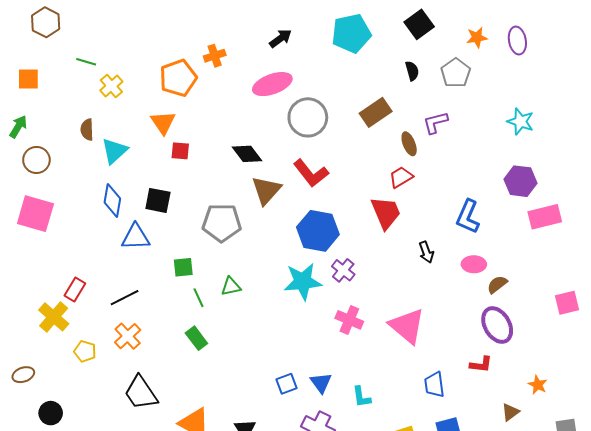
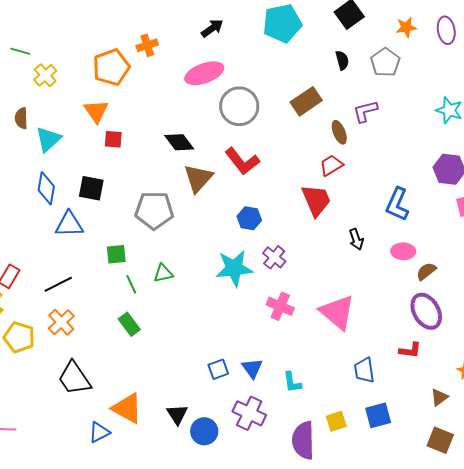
blue hexagon: (318, 231) -> (249, 218), size x0.6
yellow pentagon: (85, 351) -> (19, 337), size x1.4

